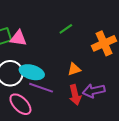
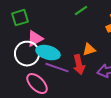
pink triangle: (18, 38) -> (35, 39), moved, turned -36
red arrow: (75, 95) -> (79, 65), moved

